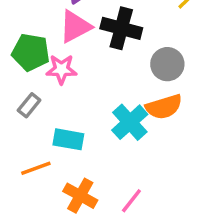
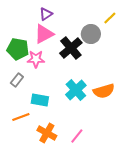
black cross: (121, 28) -> (71, 48), moved, turned 35
gray circle: (167, 64) -> (91, 34), moved
orange semicircle: (164, 107) -> (104, 91), moved

